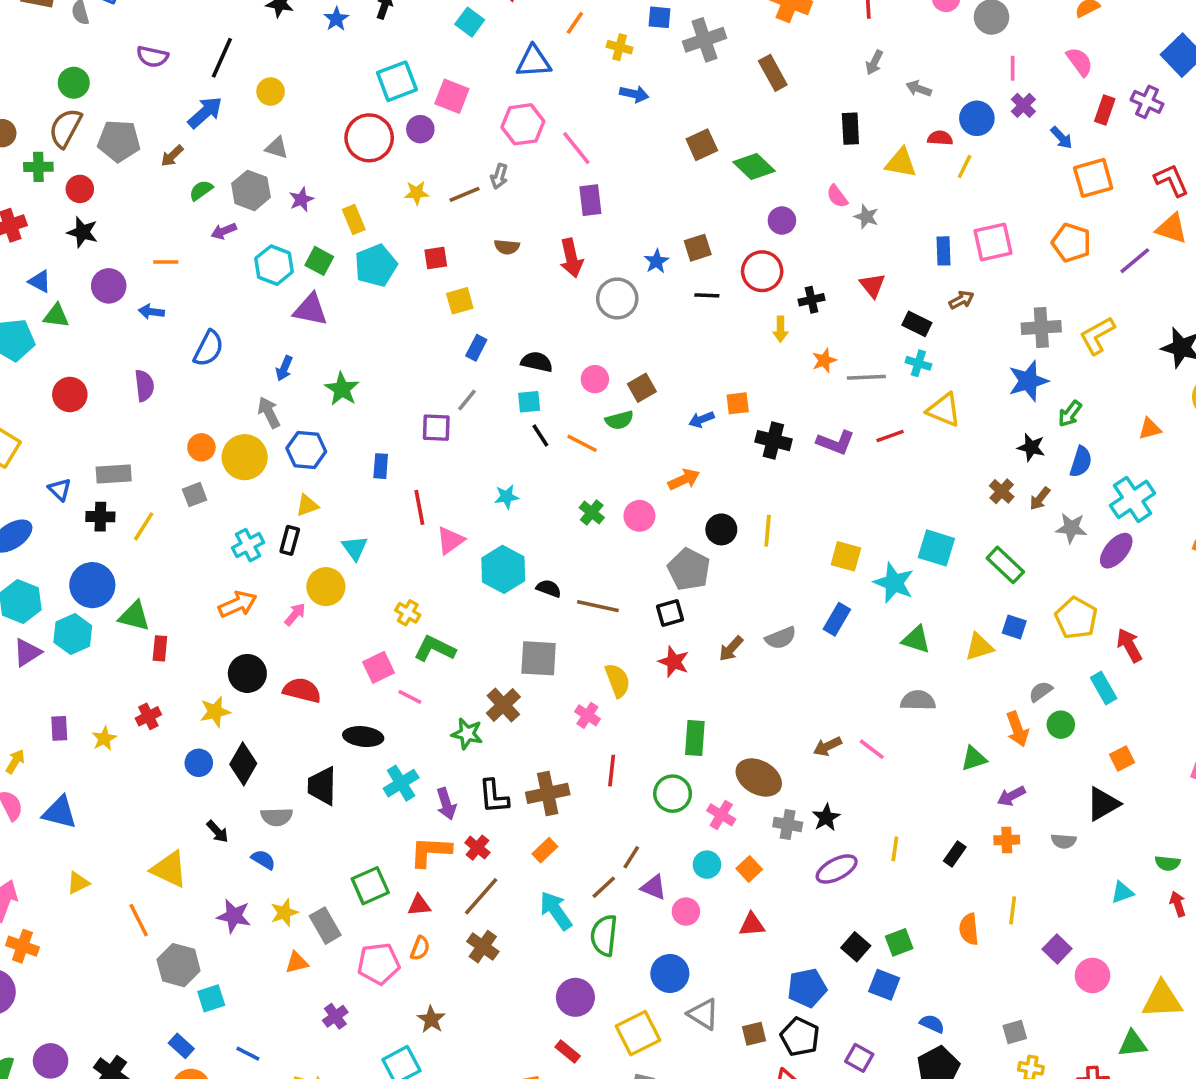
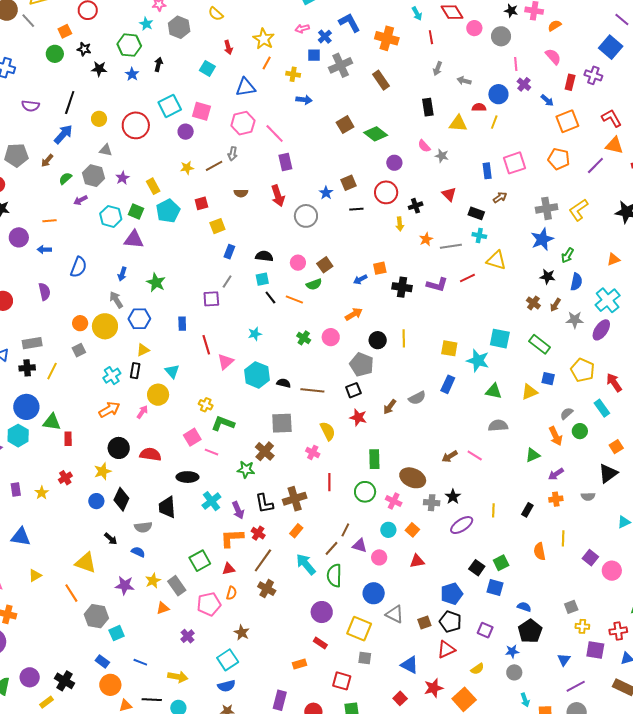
red circle: (369, 138) -> (136, 125), moved
yellow square: (638, 1033) -> (359, 629), turned -35

